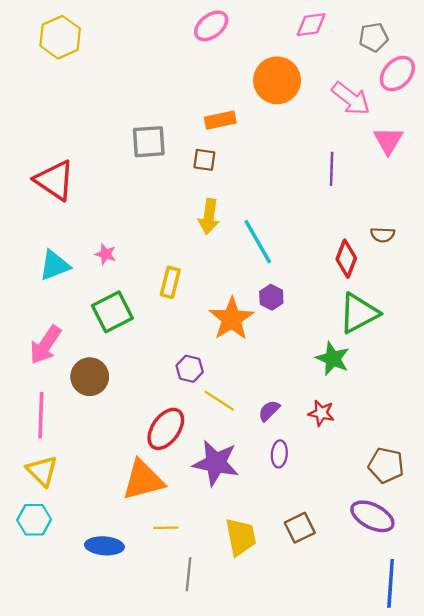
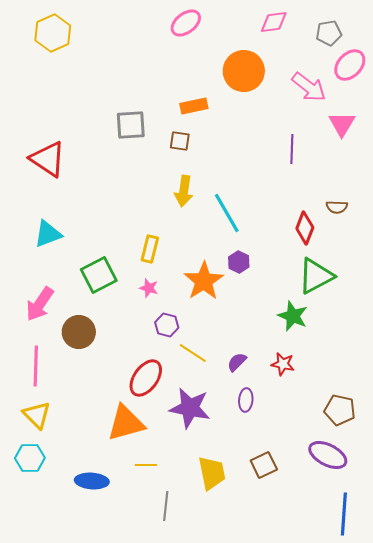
pink star: (106, 254) -> (149, 288), moved

